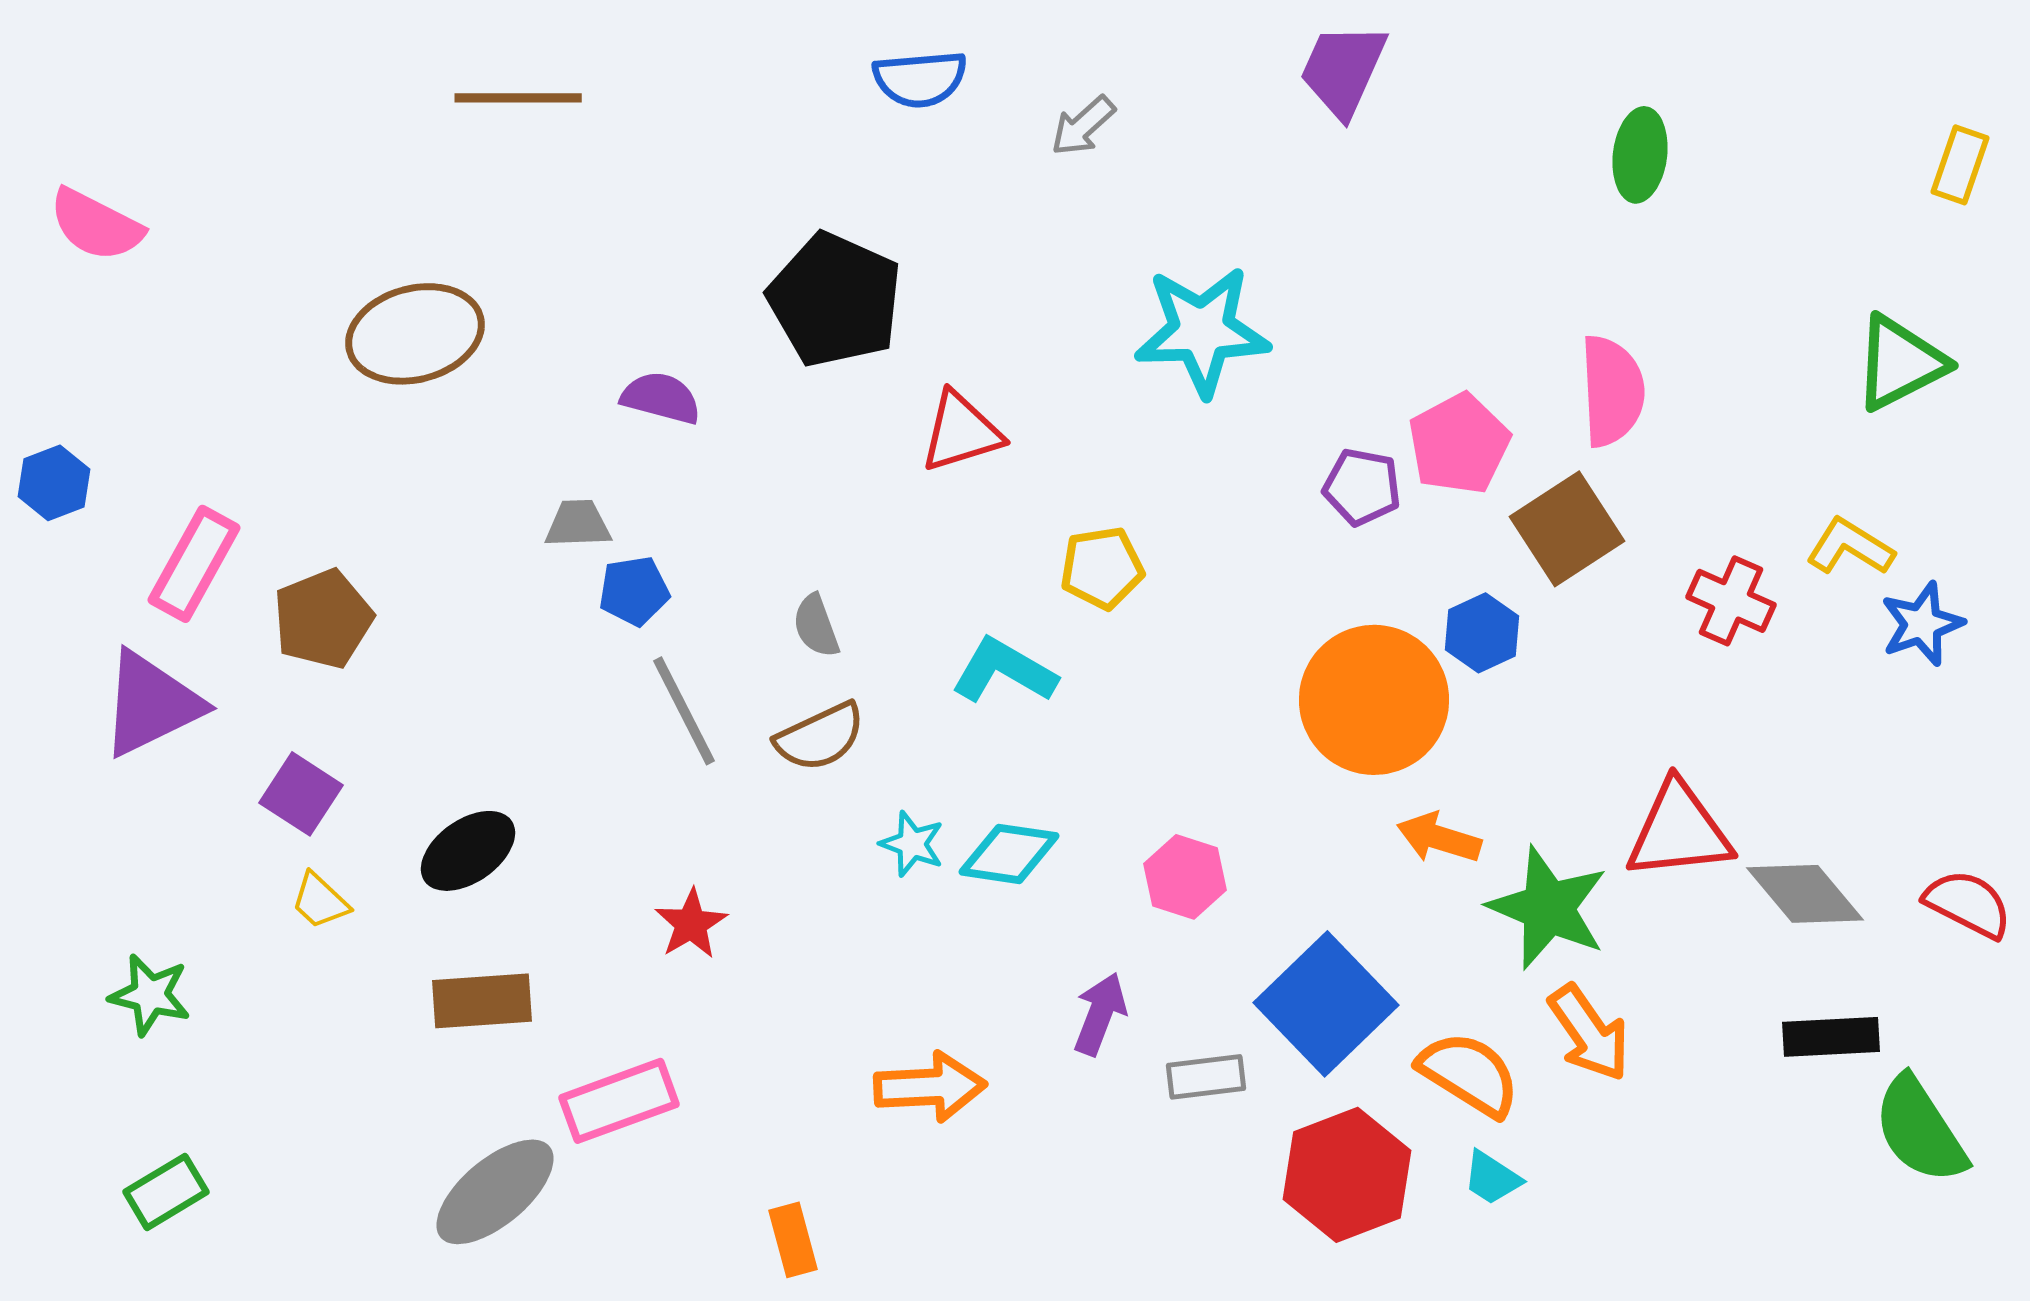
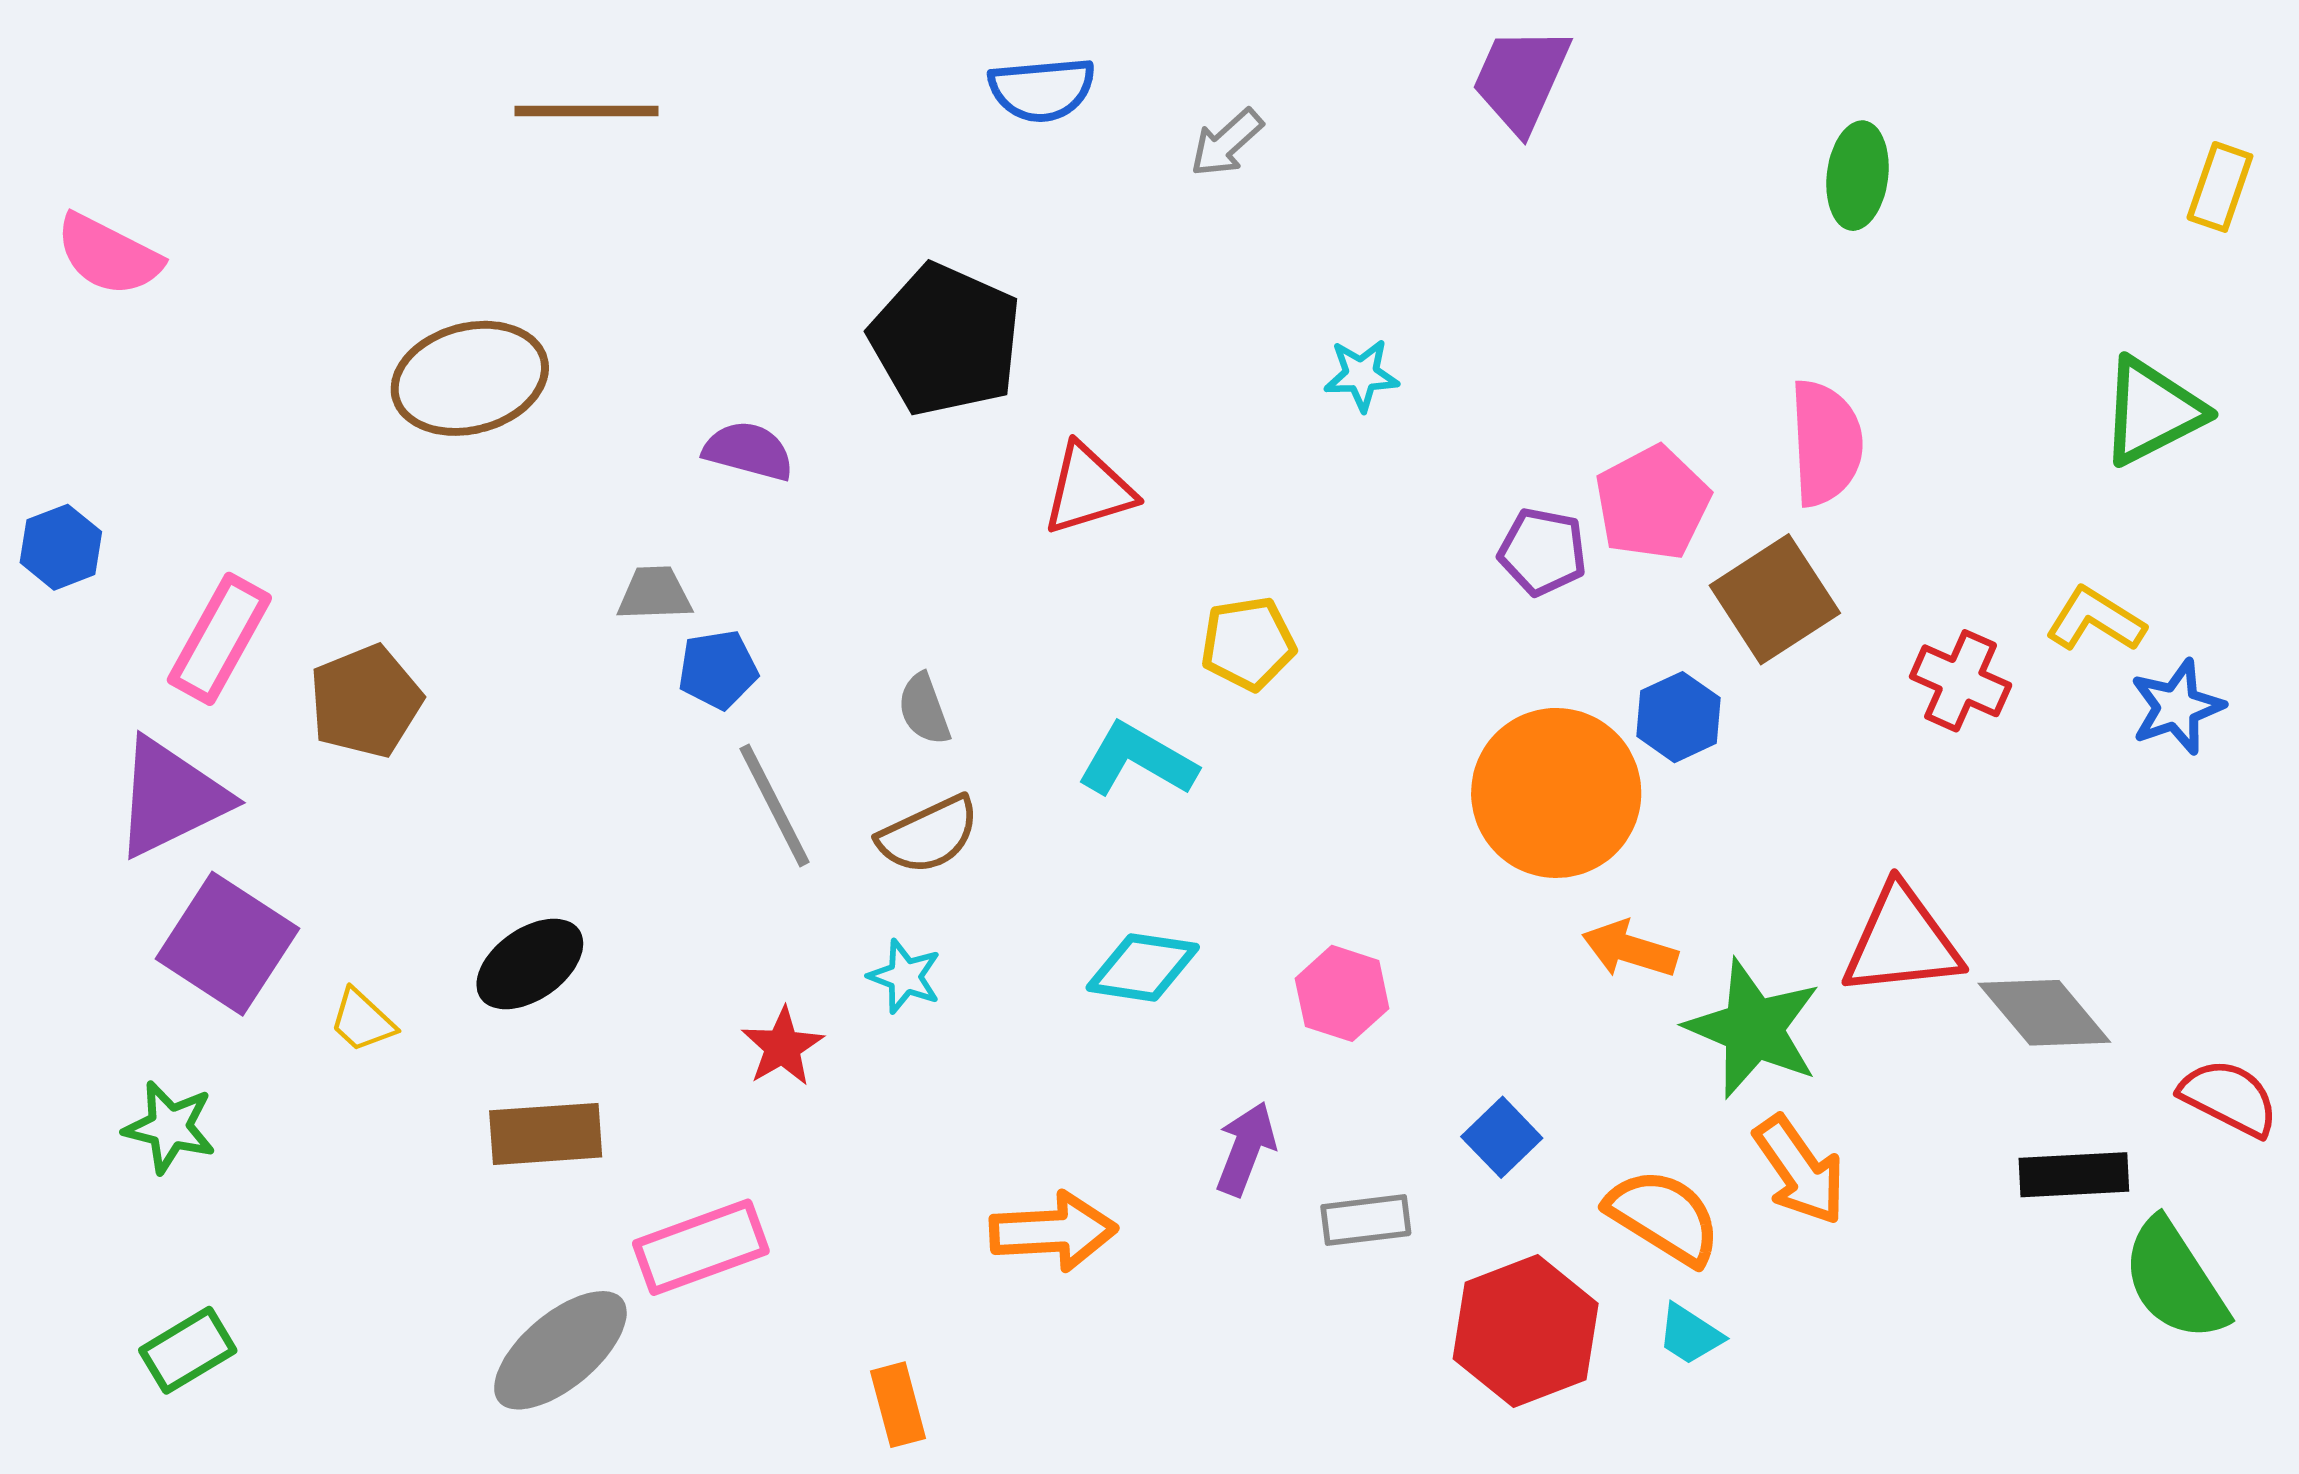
cyan star: (1202, 331) -> (1361, 375), size x0.5
purple square: (301, 794) -> (227, 944), moved, size x1.5
cyan star: (912, 844) -> (905, 976), moved
red semicircle: (1968, 904) -> (2229, 1098), moved
blue square: (1326, 1004) -> (1502, 1137), size x0.5

